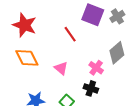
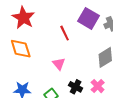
pink triangle: (61, 68) -> (59, 64), moved
pink cross: (96, 68) -> (98, 86), moved

